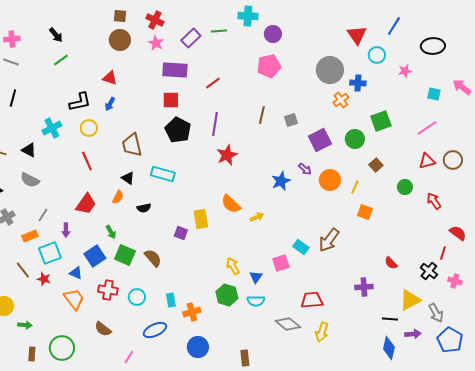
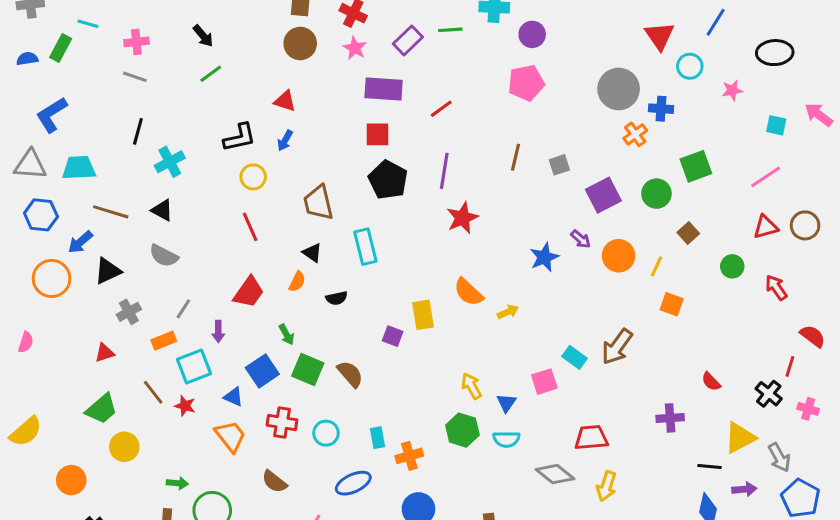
cyan cross: (52, 128) -> (170, 162), moved
cyan rectangle: (163, 174) -> (365, 247), turned 60
green arrow: (25, 325) -> (177, 483), moved

